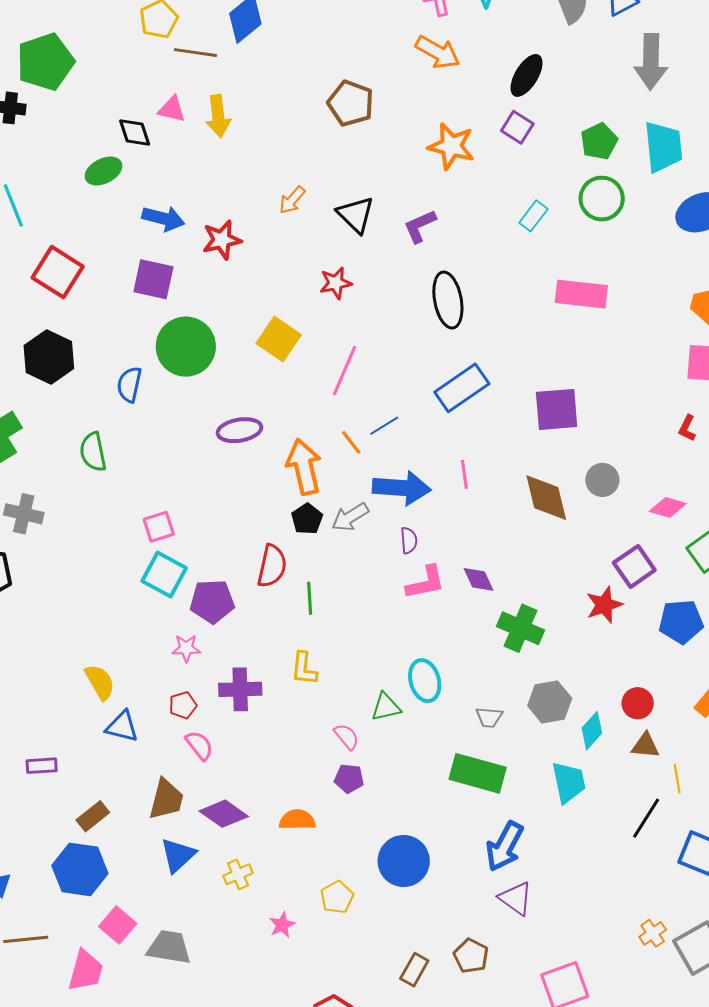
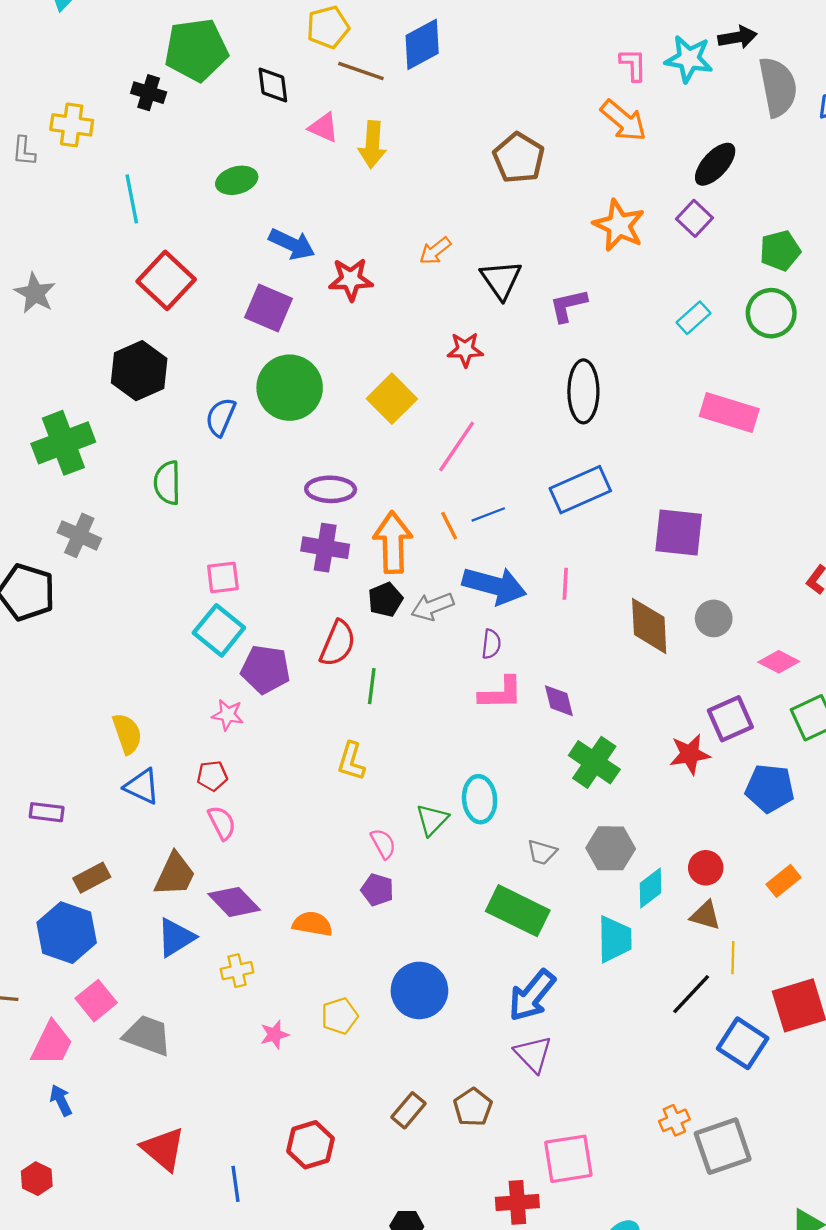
black diamond: (135, 132) -> (273, 85), moved
purple cross: (240, 689) -> (325, 548), moved
green triangle: (386, 707) -> (432, 820), turned -44

